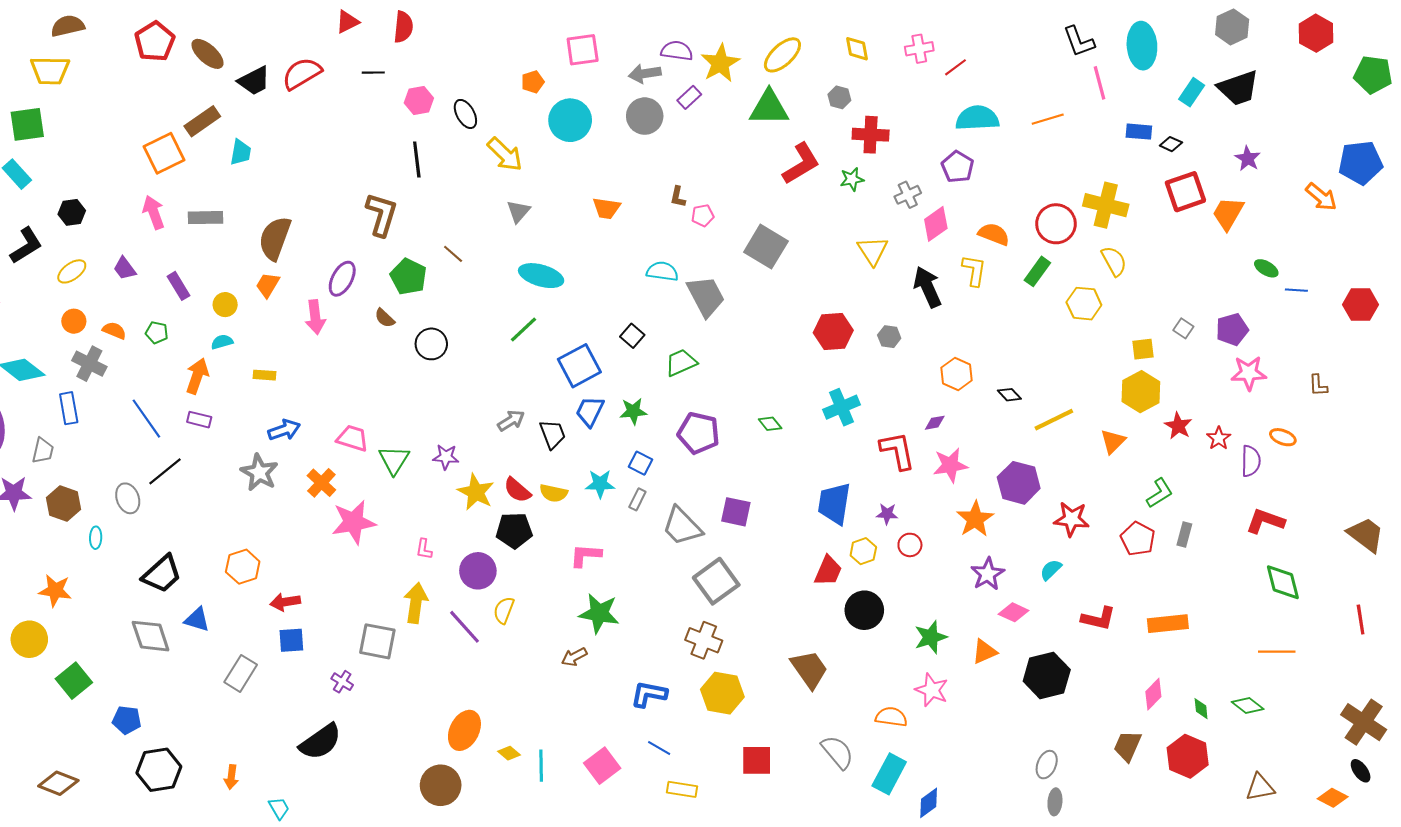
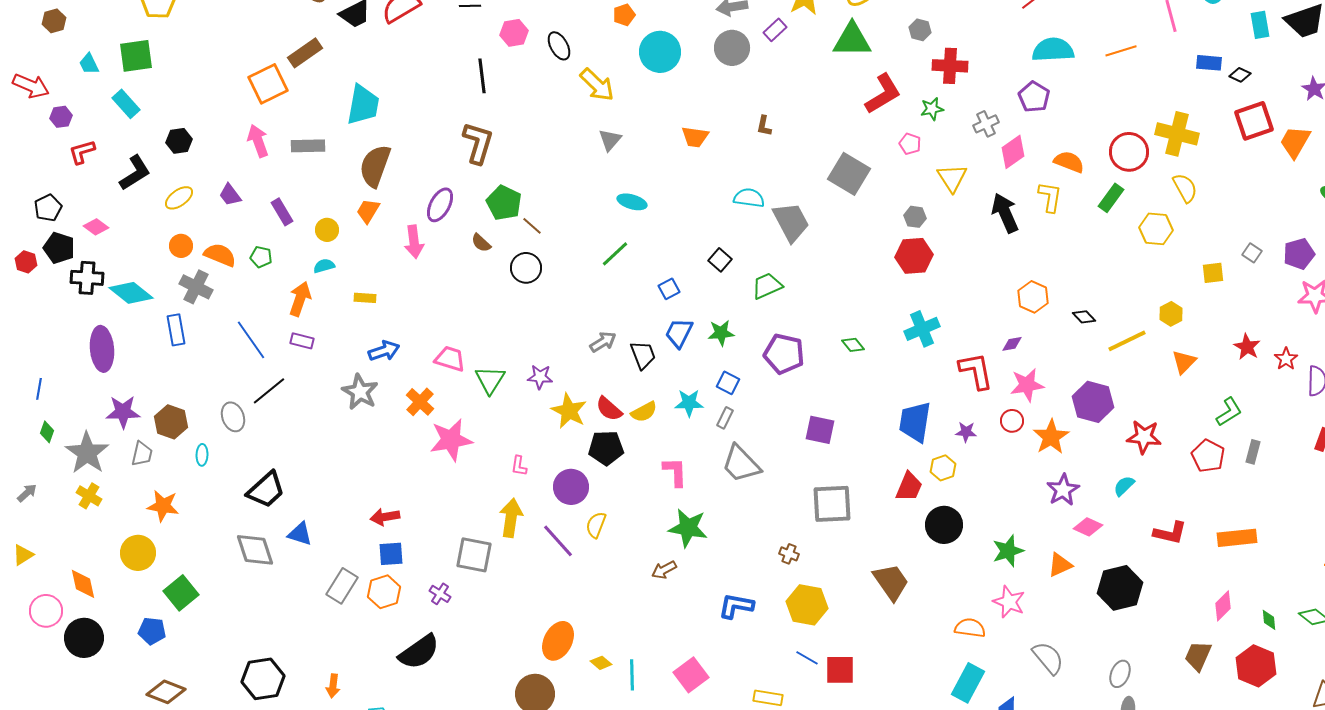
cyan rectangle: (1192, 92) -> (1260, 25), turned -44
cyan trapezoid: (241, 152) -> (363, 105), moved, size x1.6
black line: (417, 160) -> (482, 76), moved
pink pentagon: (703, 215) -> (910, 144), moved, turned 30
brown line: (453, 254) -> (532, 226), moved
cyan ellipse: (541, 276) -> (632, 202), size x0.7
orange semicircle: (114, 330) -> (220, 255), size x1.4
gray hexagon: (889, 337) -> (915, 217), moved
blue square: (579, 366) -> (669, 289), size x0.5
yellow hexagon: (1141, 392) -> (1171, 314), moved, size x0.6
gray trapezoid: (43, 451) -> (142, 454), moved
yellow semicircle: (554, 493) -> (644, 412), turned -40
gray trapezoid: (682, 526) -> (741, 464), moved
red circle: (910, 545) -> (1012, 421), moved
pink L-shape: (586, 555) -> (675, 472), turned 84
orange hexagon: (243, 567) -> (384, 592), moved
gray square: (716, 581) -> (832, 504), moved, turned 33
brown cross: (704, 640) -> (789, 554), size x0.6
blue pentagon: (127, 720) -> (152, 631), moved
blue line: (659, 748) -> (807, 658), moved
gray semicircle: (837, 752) -> (1048, 658), moved

